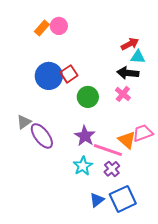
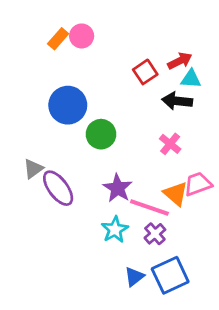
red square: (69, 74) -> (145, 72), moved
pink cross: (123, 94) -> (170, 144), moved
green circle: (88, 97) -> (101, 134), moved

